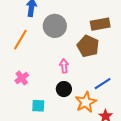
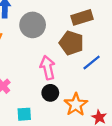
pink arrow: (64, 66) -> (48, 68), size x1.5
blue line: (103, 84) -> (92, 62), moved

